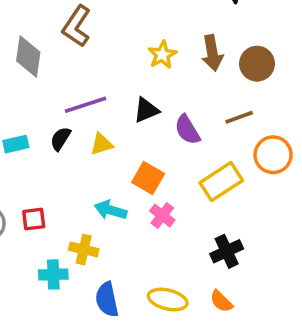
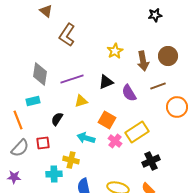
brown arrow: (212, 53) -> (143, 61), moved
gray diamond: (28, 57) -> (40, 74), moved
black semicircle: (60, 139) -> (57, 119), moved
yellow rectangle: (221, 182) -> (137, 132), moved

